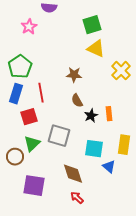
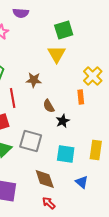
yellow triangle: (96, 49) -> (57, 54), moved, turned 36
brown star: (74, 75) -> (34, 80), moved
orange rectangle: (109, 114) -> (81, 97), moved
blue triangle: (109, 167) -> (82, 182), moved

